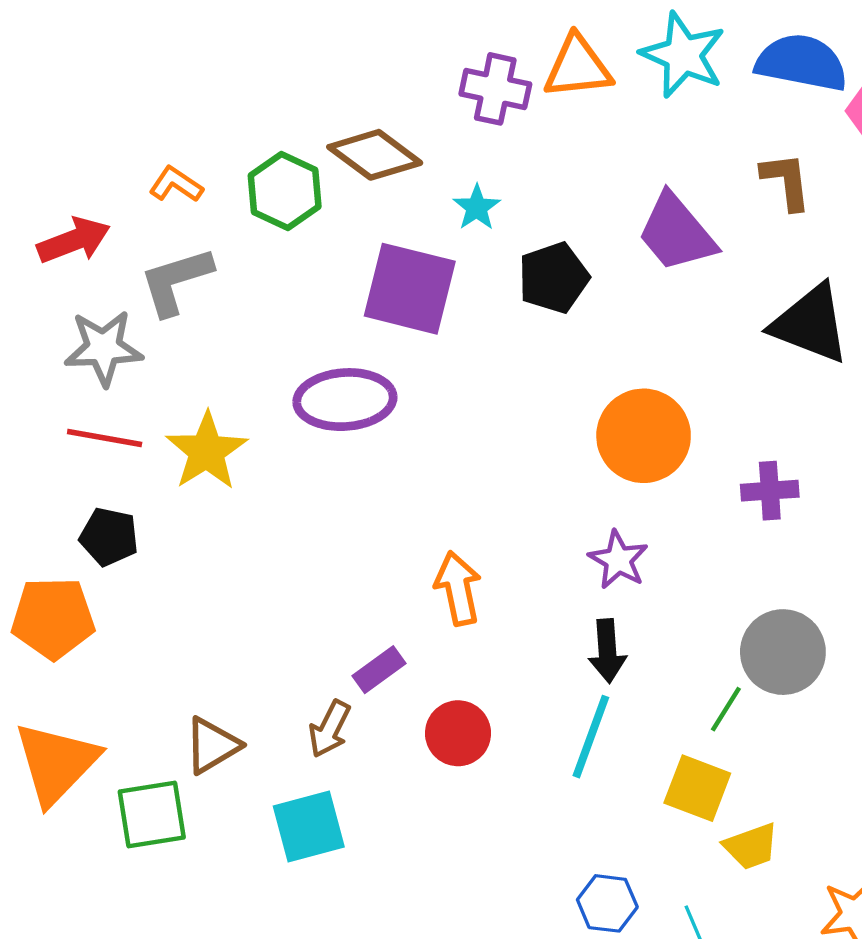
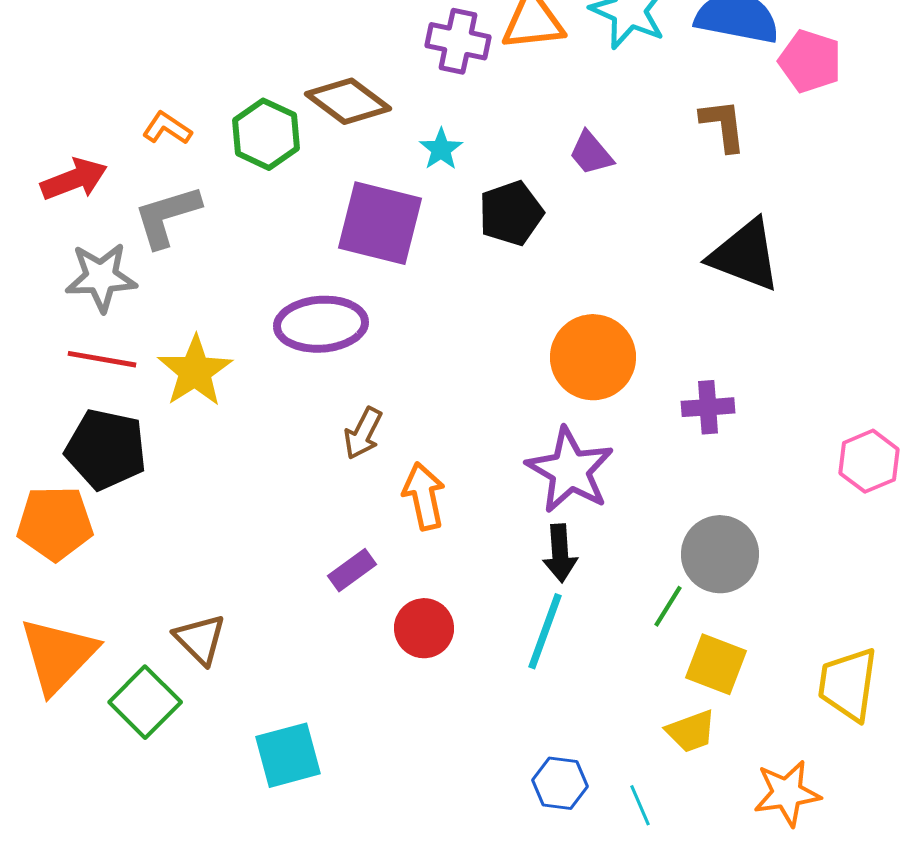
purple trapezoid: (676, 233) -> (591, 153), moved, size x0.6
black pentagon: (109, 537) -> (106, 449), size x1.5
purple star: (618, 560) -> (570, 470), size x1.6
brown arrow: (330, 729) -> (363, 433), moved
brown triangle: (212, 745) -> (200, 639), turned -44
yellow square: (697, 788) -> (716, 664), moved
green square: (152, 814) -> (145, 702), turned -36
cyan square: (309, 827) -> (288, 755), moved

